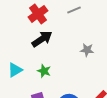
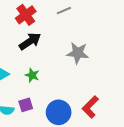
gray star: (87, 50) -> (78, 53), size x1.5

